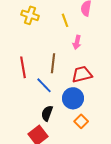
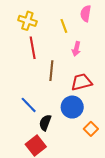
red line: (23, 67) -> (33, 48), moved
blue line: (44, 85) -> (29, 105), moved
orange square: (81, 121) -> (91, 129), moved

